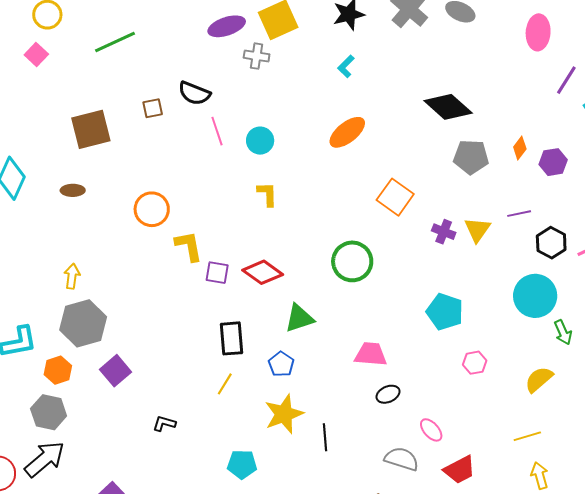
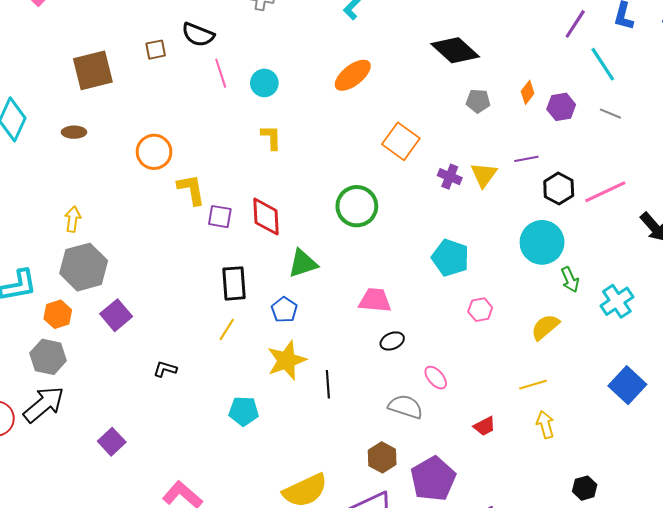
gray pentagon: (471, 157) -> (478, 101), size x0.7
red diamond: (263, 272) -> (266, 217), turned 51
red trapezoid: (460, 470) -> (485, 426), moved, size x0.7

